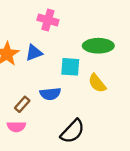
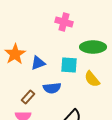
pink cross: (48, 20) -> (64, 22), moved
blue triangle: (34, 53) -> (38, 63), moved

